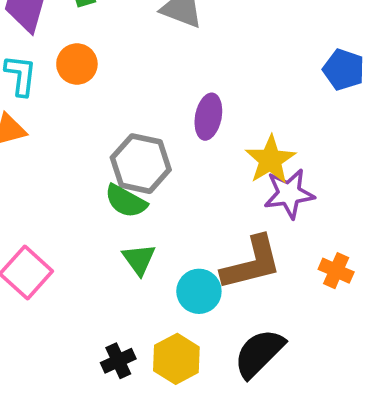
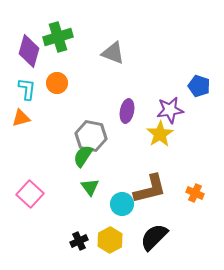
purple star: (289, 194) -> (170, 110), moved
green semicircle: (126, 201) -> (83, 156), turned 95

